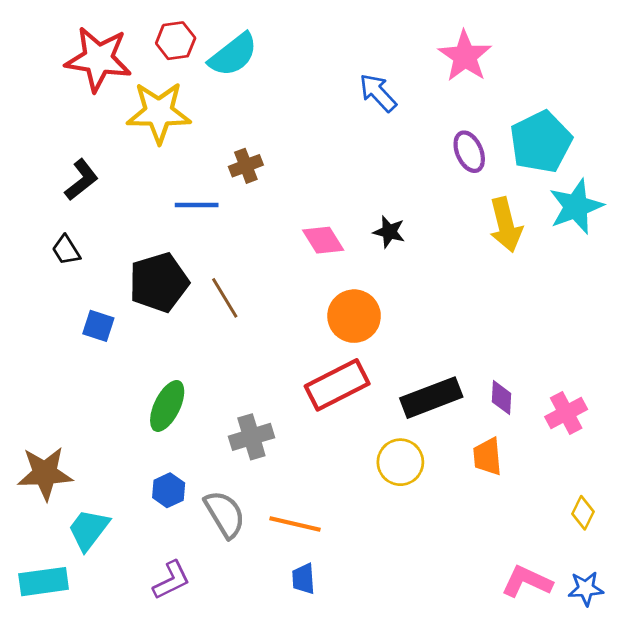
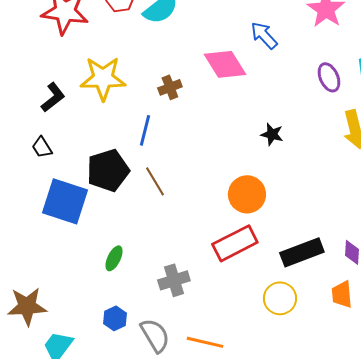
yellow star: (159, 112) -> (103, 78), moved
blue line: (197, 205) -> (145, 130), moved, turned -76
pink diamond: (323, 240) -> (225, 64), moved, size x1.4
blue square: (98, 326) -> (65, 201), size x2.0
green ellipse: (167, 406) -> (114, 258), size x0.7

